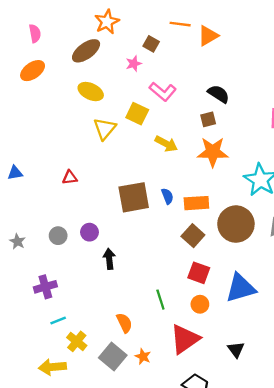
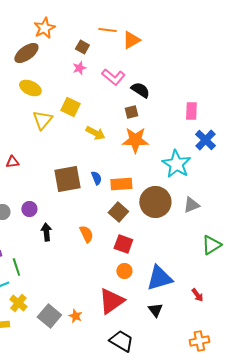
pink star: (134, 64) -> (79, 68), moved
pink L-shape: (163, 92) -> (113, 77), moved
blue triangle: (241, 288) -> (159, 278), moved
green line: (160, 300) -> (16, 267), moved
orange semicircle: (124, 323) -> (86, 234), moved

